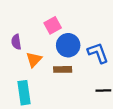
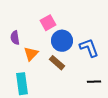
brown rectangle: (63, 69) -> (57, 63), turned 42

